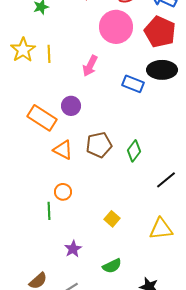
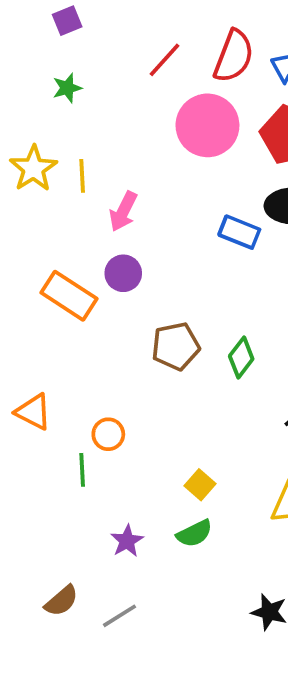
pink arrow: (90, 66) -> (123, 212), moved
orange triangle: (63, 150) -> (33, 412), moved
green semicircle: (112, 266) -> (194, 533), moved

